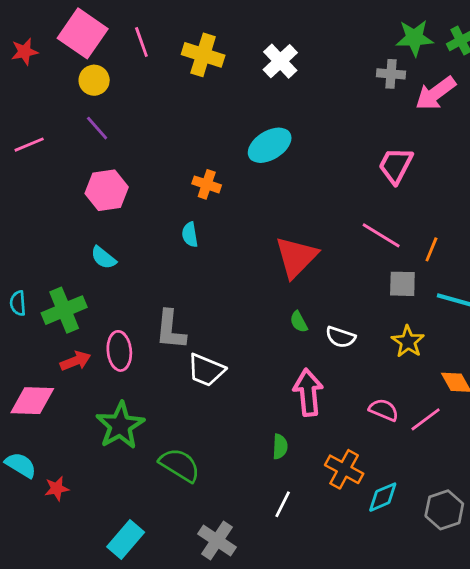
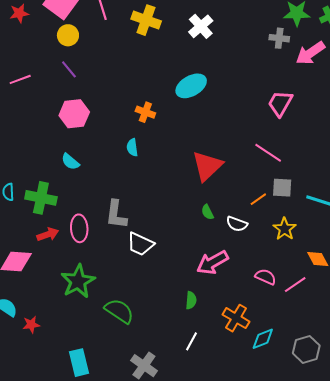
orange line: (431, 249) -> (258, 199), moved, turned 30
green cross: (64, 310) -> (41, 198), turned 32
pink arrow: (308, 392) -> (212, 263), turned -116
cyan rectangle: (126, 540) -> (79, 363), turned -56

